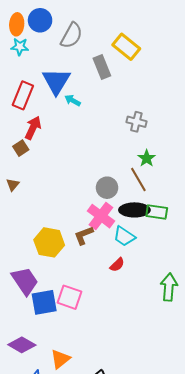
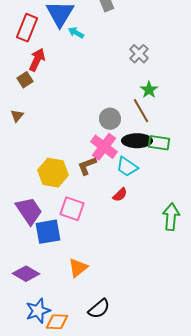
gray cross: (136, 122) -> (139, 54), turned 30
pink square: (69, 297) -> (72, 209), moved
orange triangle: (60, 359) -> (78, 268), moved

